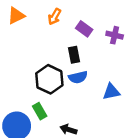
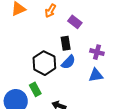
purple cross: (115, 35) -> (97, 52), moved
blue semicircle: (78, 77) -> (68, 62), turned -35

